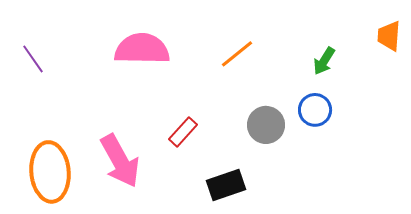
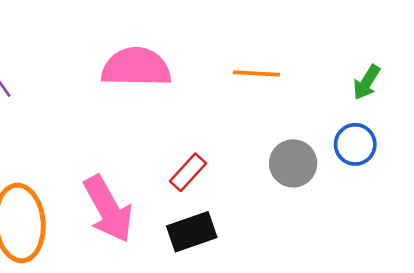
orange line: (237, 54) -> (256, 73), turned 42
black rectangle: (226, 185) -> (192, 232), moved

